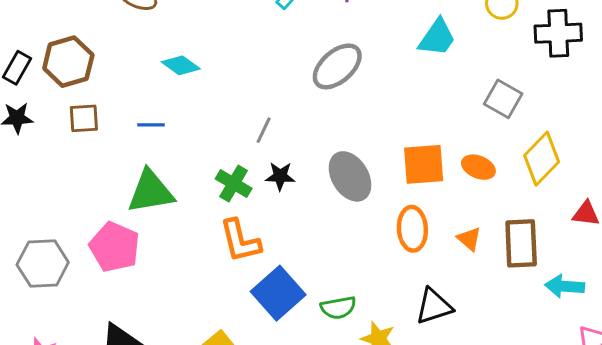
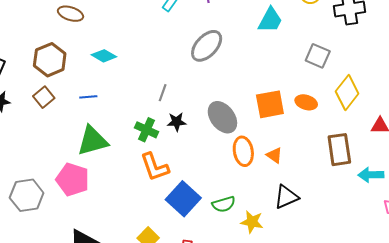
brown hexagon: (68, 62) -> (50, 60), moved
brown square: (84, 118) -> (44, 97), turned -30
orange ellipse: (412, 229) -> (243, 151), moved
orange triangle: (469, 239) -> (274, 155), moved

